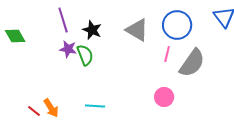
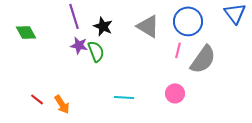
cyan line: (95, 106) -> (124, 97), moved
red line: (34, 111) -> (37, 99), moved

